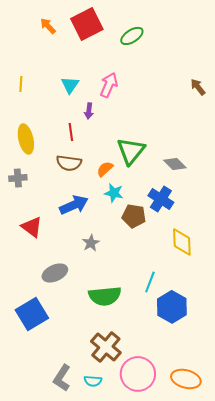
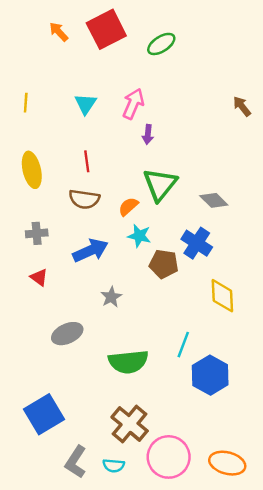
purple arrow: (89, 111) -> (148, 134), moved
gray cross: (18, 178) -> (37, 233), moved
red triangle: (32, 227) -> (39, 277), size x0.7
blue square: (32, 314) -> (44, 414), moved

